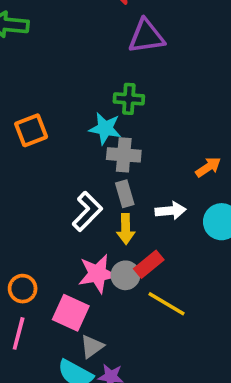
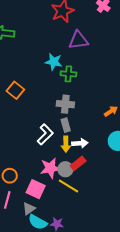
cyan star: (105, 128) -> (54, 62), moved
orange square: (31, 130) -> (15, 90), turned -30
white arrow: (171, 211) -> (80, 143), moved
yellow line: (166, 304) -> (68, 186), moved
gray triangle: (92, 346) -> (29, 209), moved

